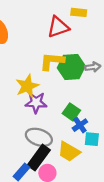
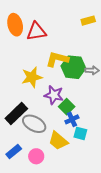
yellow rectangle: (79, 12) -> (88, 21), turned -32
red triangle: (58, 27) -> (36, 31), moved
purple star: (36, 103) -> (54, 95), moved
black rectangle: (39, 158) -> (16, 114), moved

